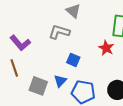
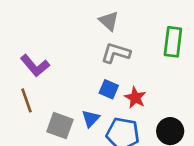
gray L-shape: (59, 32) -> (116, 53), moved
red star: (106, 48) -> (135, 98), moved

